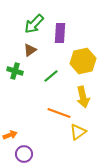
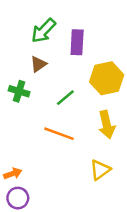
orange line: (59, 113) -> (59, 134), moved
purple circle: (24, 154) -> (18, 198), moved

